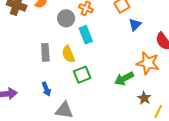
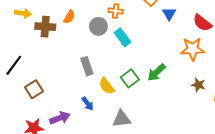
yellow semicircle: (68, 54) -> (107, 86), moved
green arrow: (124, 78) -> (156, 73), moved
blue arrow: (46, 89) -> (88, 104), moved

